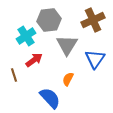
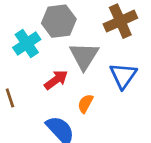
red arrow: (34, 60) -> (56, 80), moved

